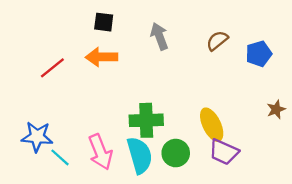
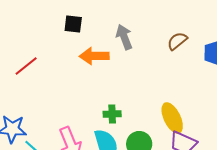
orange arrow: (101, 57) -> (94, 56), moved
green cross: (146, 120) -> (112, 114), size x0.6

